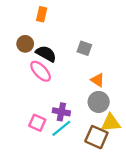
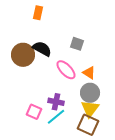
brown circle: (25, 44) -> (23, 55), moved, size x1.5
pink ellipse: (41, 71) -> (66, 70), moved
yellow triangle: (111, 123) -> (90, 109), moved, turned -48

